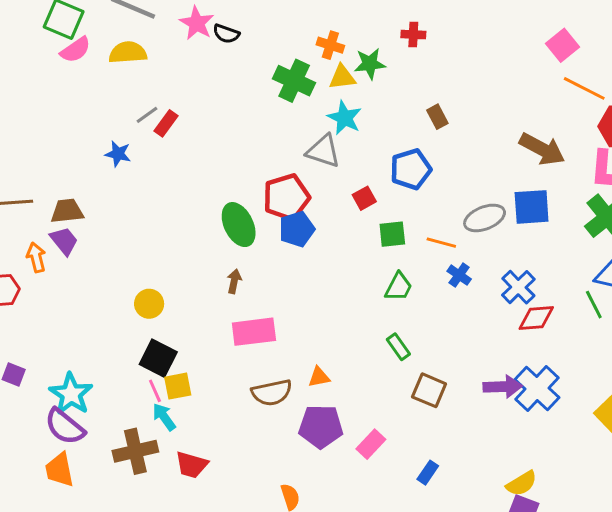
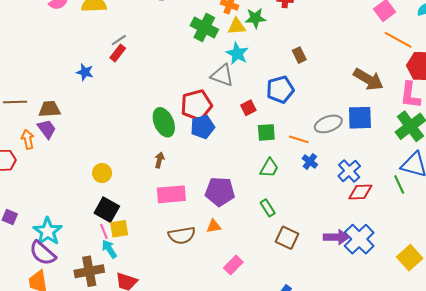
gray line: (147, 115) -> (119, 40), moved
purple pentagon: (321, 427) -> (220, 192), moved
pink rectangle: (371, 444) -> (233, 265), moved

